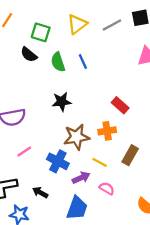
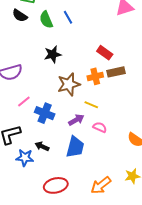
brown rectangle: (130, 155) -> (116, 72), moved, turned 54
blue cross: (58, 161) -> (45, 113), moved
black arrow: (40, 192) -> (42, 146), moved

